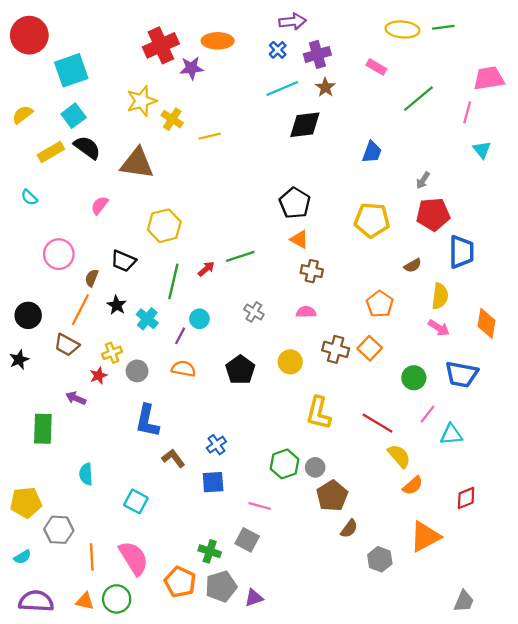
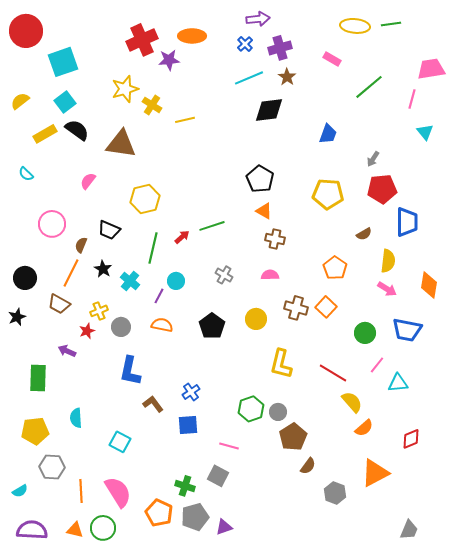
yellow pentagon: (26, 503) -> (35, 431), moved

